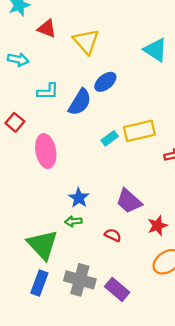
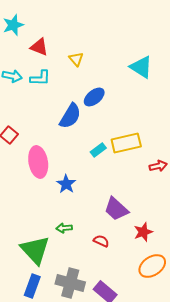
yellow triangle: (86, 41) -> (76, 59), size x0.6
cyan L-shape: (48, 91) -> (40, 78), moved
blue star: (79, 198) -> (66, 184), moved

